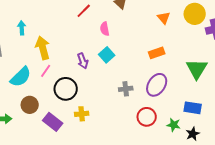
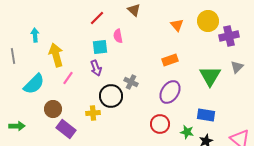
cyan square: (107, 55) -> (100, 47), moved, turned 35
pink line: (46, 71) -> (68, 78), moved
black circle: (66, 89) -> (111, 96), moved
gray cross: (126, 89) -> (131, 82), moved, turned 32
brown circle: (30, 105) -> (53, 109), moved
yellow cross: (82, 114) -> (93, 113), moved

